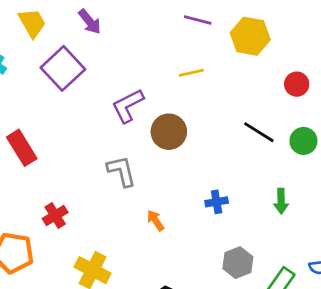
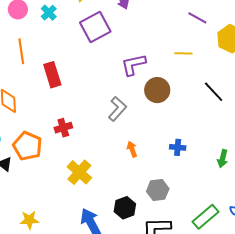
black line: (259, 132) -> (214, 92), moved
gray L-shape: (122, 171) -> (117, 109), turned 40
gray hexagon: (238, 263) -> (158, 190), moved

